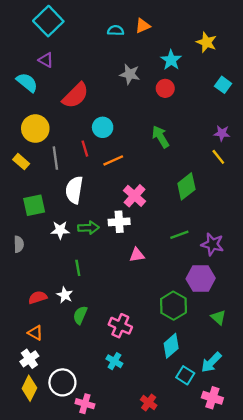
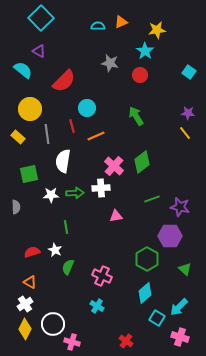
yellow star: (207, 42) -> (157, 30), moved, turned -30
green diamond: (186, 186) -> (142, 162), moved

